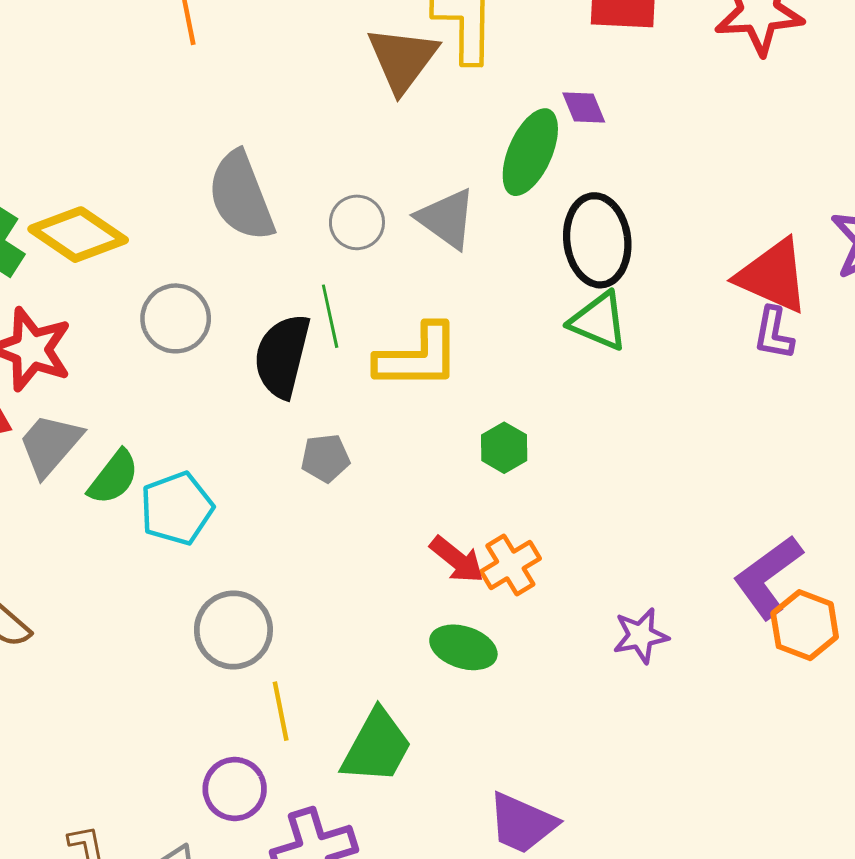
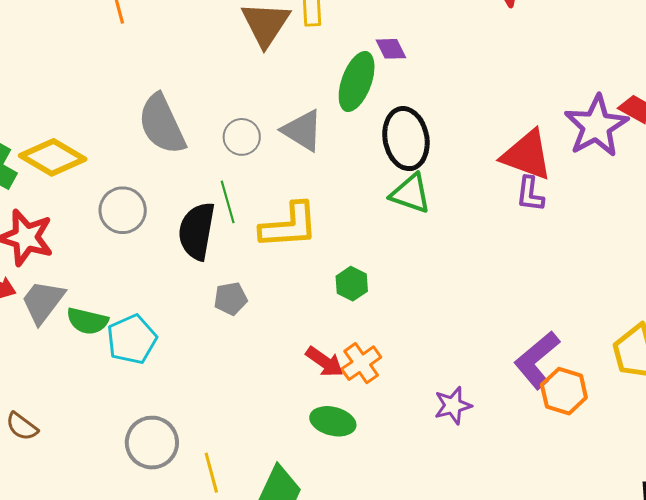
green semicircle: (113, 477) -> (87, 321), turned 69
gray circle: (233, 630) -> (152, 443), moved

